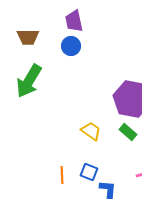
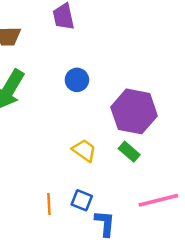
blue circle: (71, 46) -> (77, 80), moved

